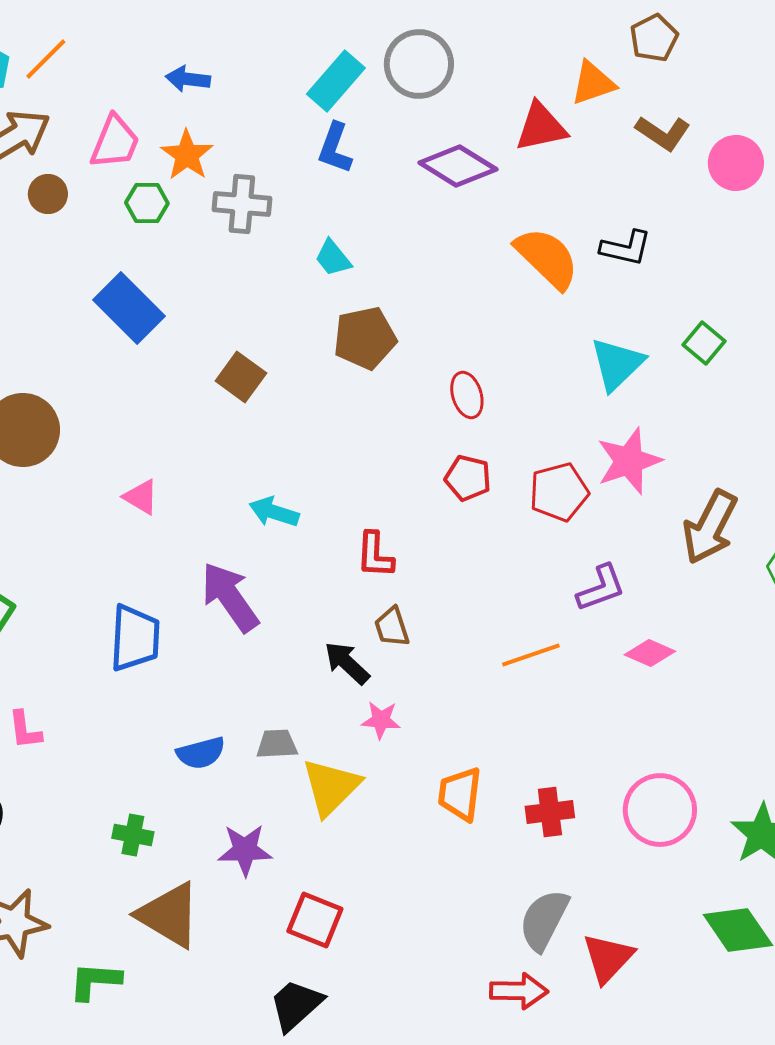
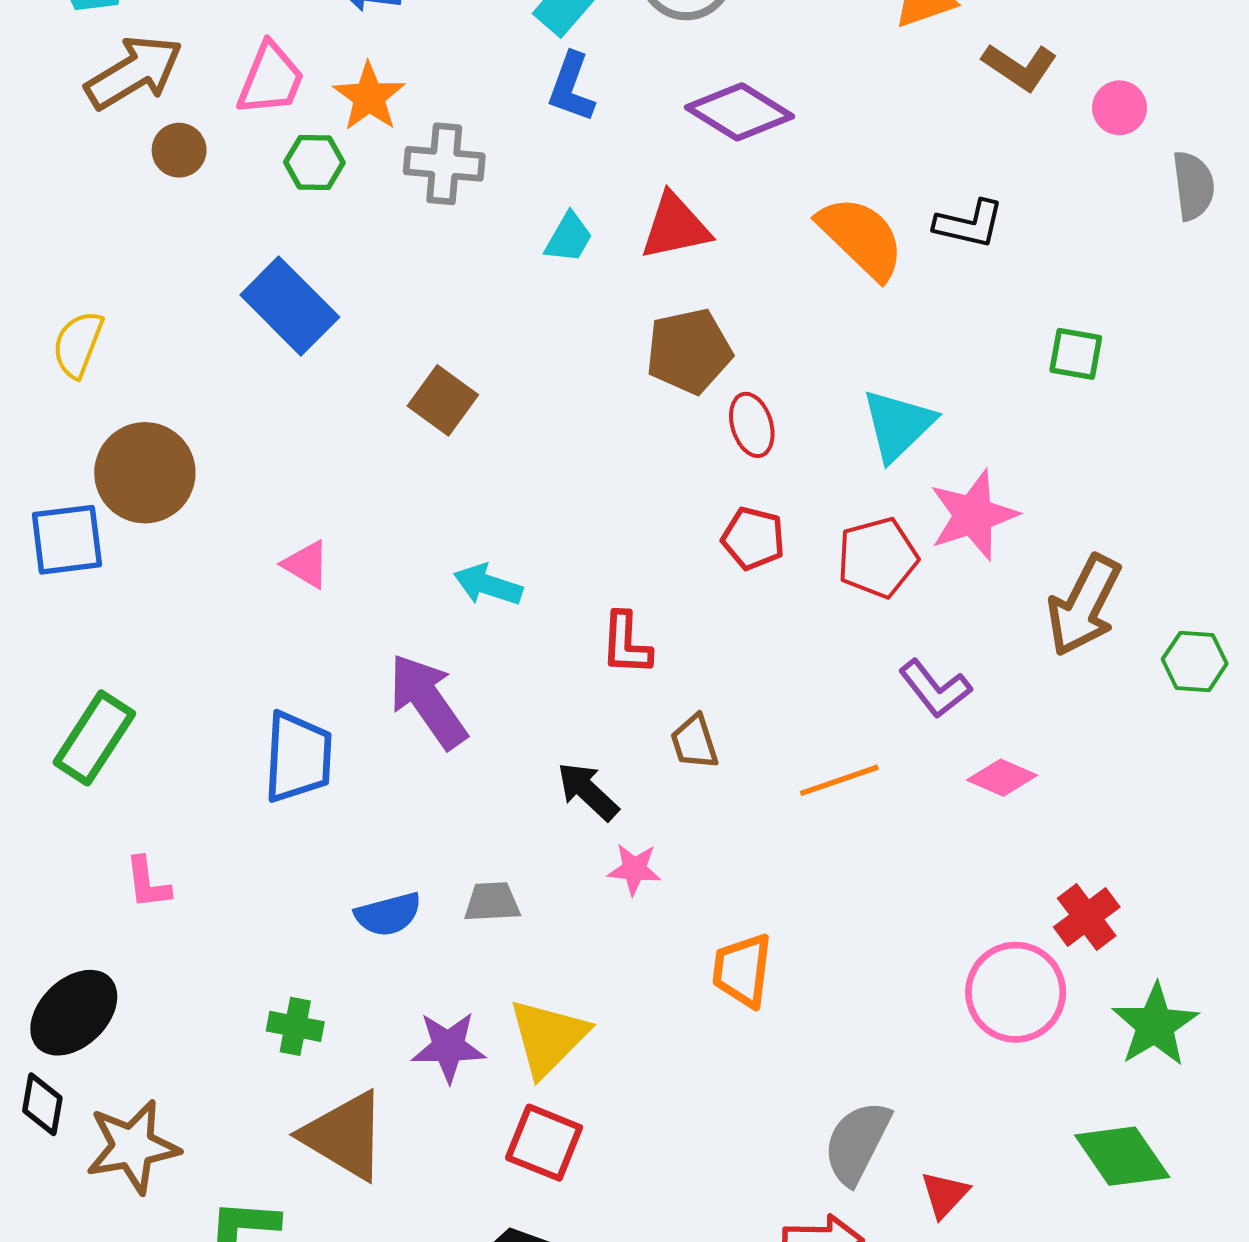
red triangle: (541, 127) -> (675, 227), moved
pink circle: (736, 163) -> (1119, 108), size x0.7
cyan trapezoid: (333, 258) -> (569, 238), turned -111
brown pentagon: (365, 338) -> (689, 351), moved
green square: (704, 343) -> (1076, 354), turned -30
cyan triangle: (617, 364) -> (898, 425), moved
purple L-shape: (601, 588) -> (935, 689), turned 72
brown trapezoid: (392, 627) -> (694, 742), moved
yellow triangle: (331, 787) -> (548, 1037), moved
red cross: (550, 812) -> (1087, 917), moved, turned -30
red triangle: (608, 958) -> (945, 1194), size x0.7

